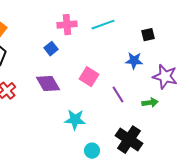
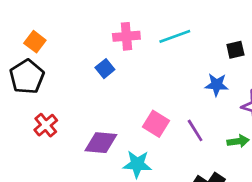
pink square: (89, 77) -> (156, 124), moved
purple diamond: (48, 84) -> (101, 143), moved, turned -55

